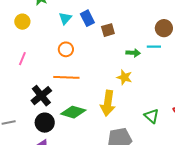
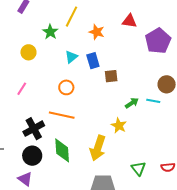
green arrow: (133, 53) -> (132, 103), turned -48
green diamond: (73, 112) -> (62, 150), turned 60

